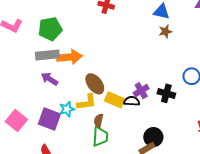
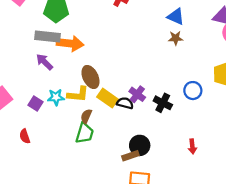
purple cross: (141, 91) -> (137, 94), turned -35
purple square: (49, 119) -> (35, 104), size x0.6

